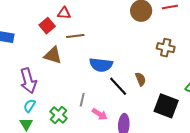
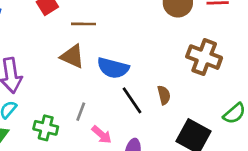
brown cross: (166, 48) -> (204, 57), size x1.4
brown triangle: (53, 55) -> (72, 56), moved
green cross: (59, 115) -> (46, 128), turned -36

